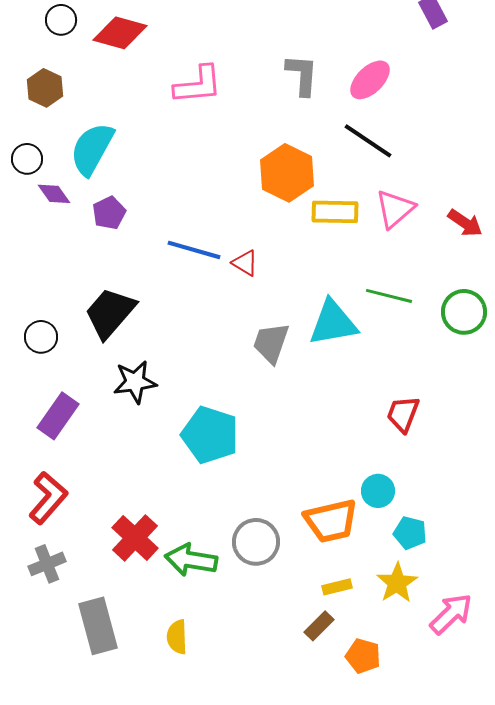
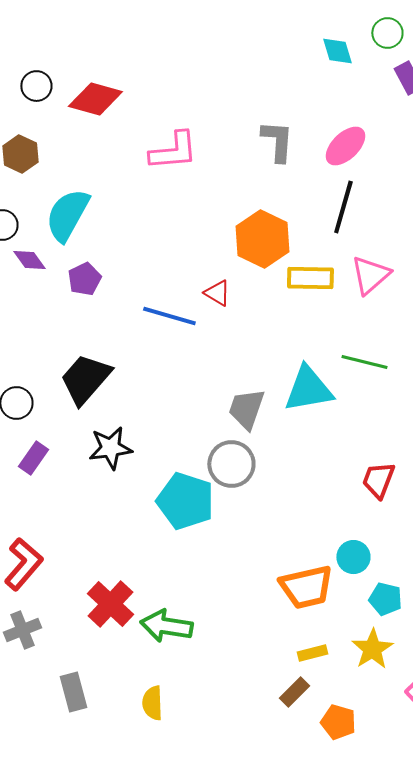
black line: (368, 141) -> (343, 207), turned 72
red triangle: (245, 263) -> (217, 293), moved
purple rectangle: (58, 416) -> (33, 458), moved, size x0.7
gray circle: (256, 542) -> (231, 464), moved
gray rectangle: (98, 626) -> (73, 692), size x0.7

